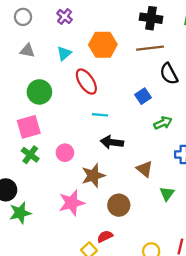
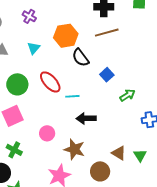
black semicircle: (169, 74) -> (80, 58), moved
red ellipse: (86, 82) -> (50, 82), moved
green cross: (30, 155) -> (14, 150), moved
brown triangle: (145, 169) -> (119, 153), moved
brown star: (93, 176) -> (74, 149), turned -30

